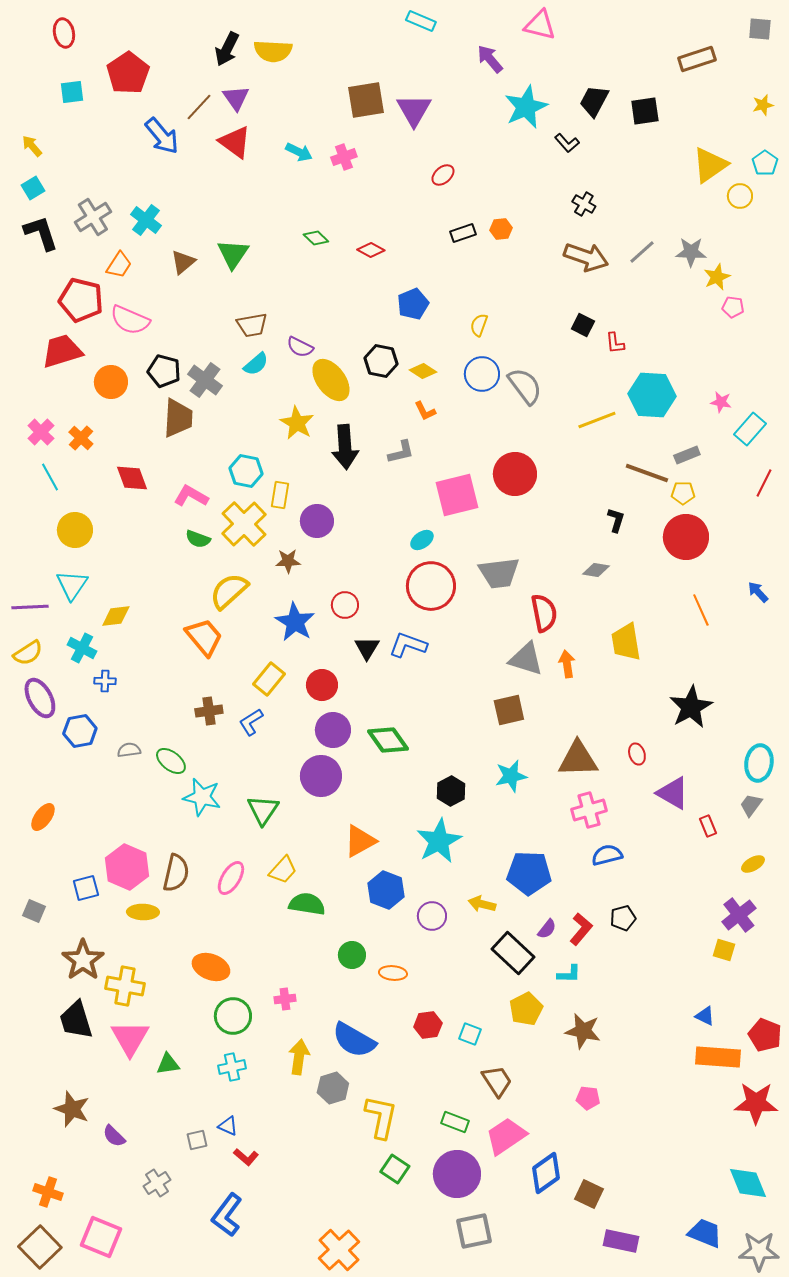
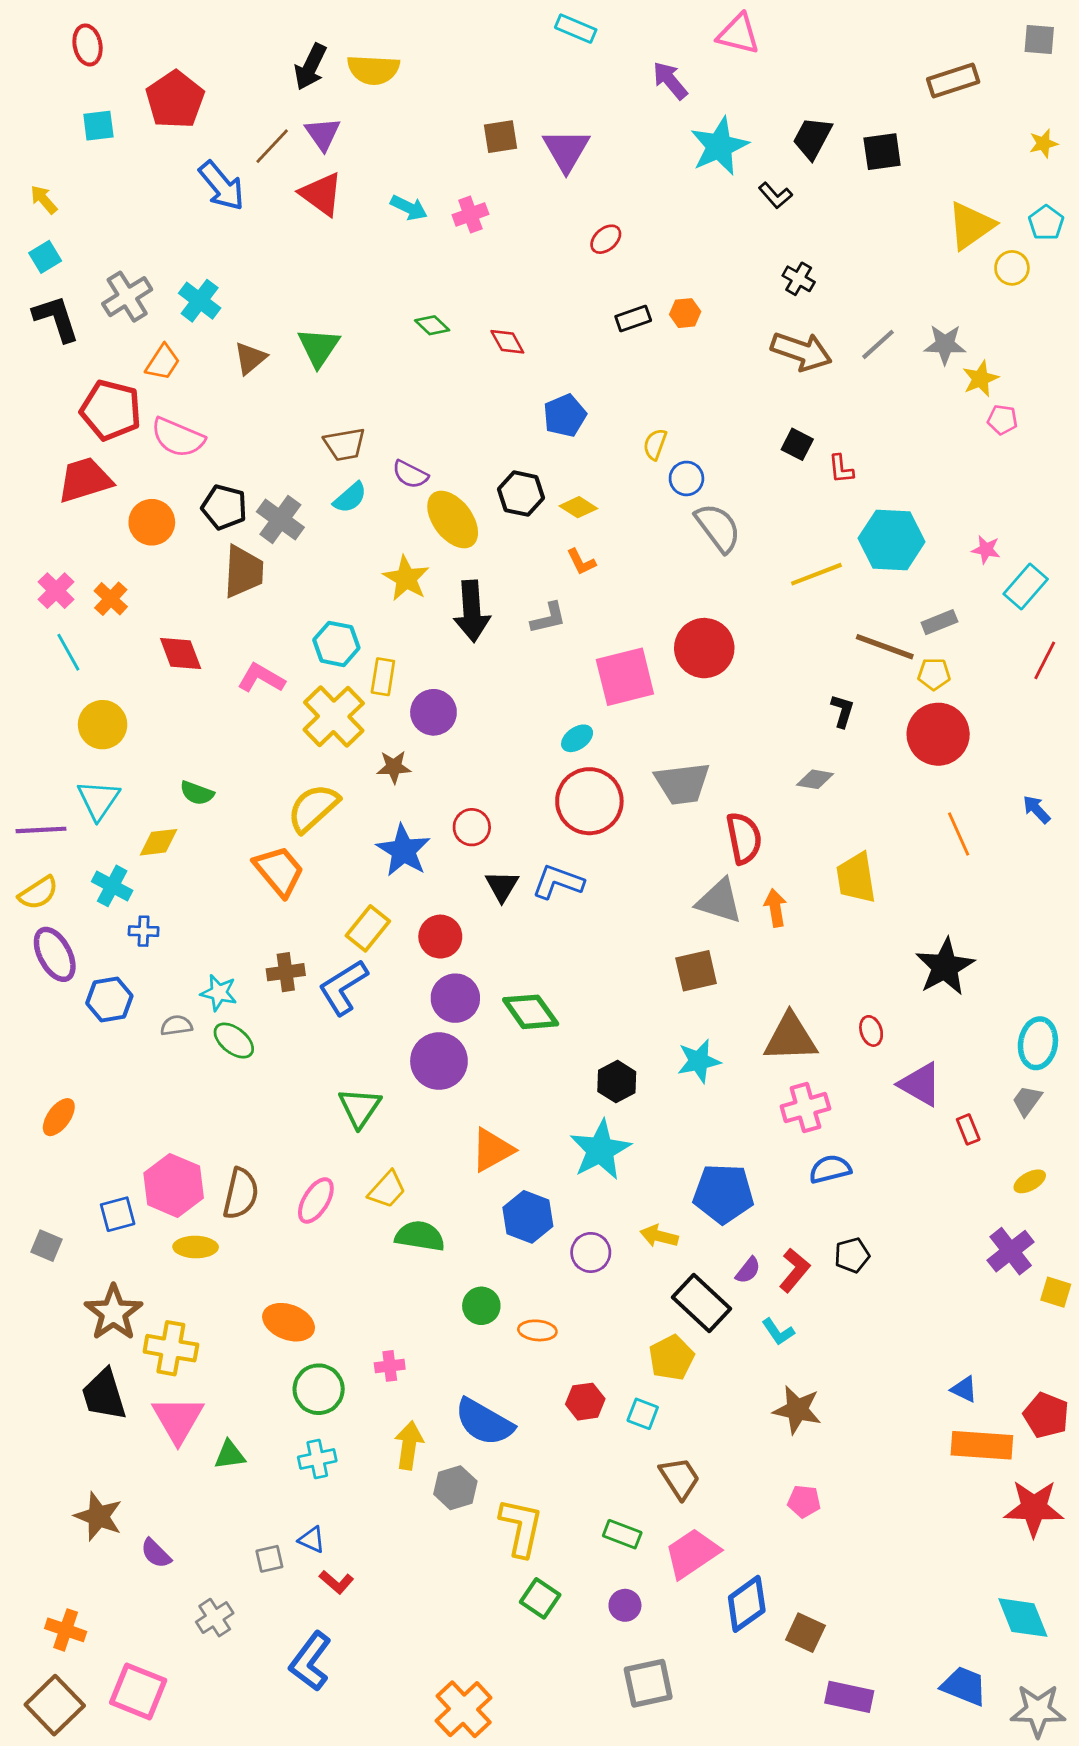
brown square: (366, 100) -> (500, 137), size x0.7
red diamond: (371, 250) -> (507, 342), turned 32
blue circle: (482, 374) -> (686, 478), moved, size x0.7
green semicircle: (198, 539) -> (197, 793), moved
blue L-shape: (251, 722) -> (343, 987), size x1.5
cyan star: (202, 797) -> (219, 993), moved, size x0.7
yellow square: (724, 950) -> (1056, 1292), moved
cyan L-shape: (569, 974) -> (778, 1332), turned 55
yellow pentagon: (526, 1009) -> (671, 1358), moved
purple circle: (457, 1174) -> (625, 1605), size x0.5

